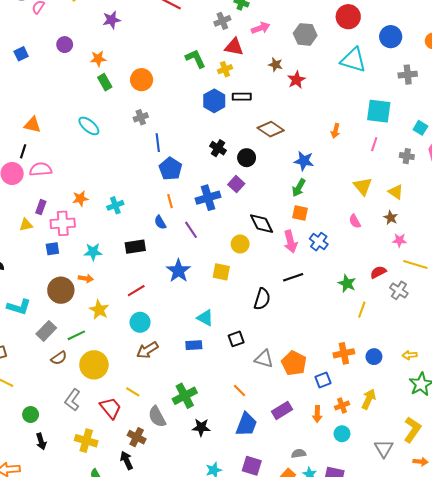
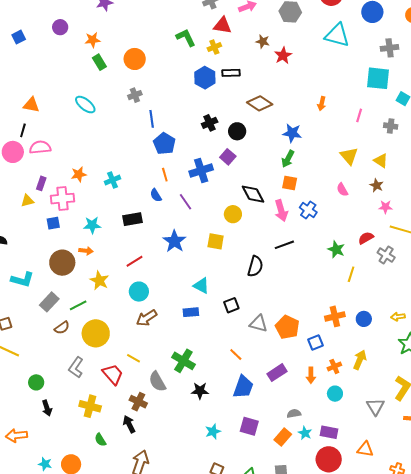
cyan square: (379, 111) -> (378, 78), moved
black cross: (218, 148) -> (210, 123), turned 35
green cross: (185, 396) -> (183, 361), turned -30

